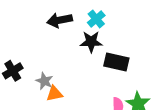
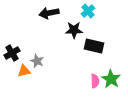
cyan cross: (96, 19) -> (88, 11), moved
orange triangle: (54, 94) -> (24, 71), moved

